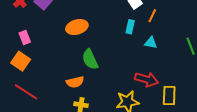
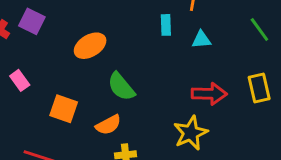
orange square: (21, 61) -> (64, 109), moved
yellow rectangle: (169, 96) -> (259, 88), moved

